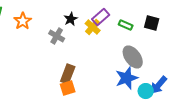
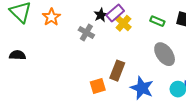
purple rectangle: (101, 17) -> (115, 13), moved
brown rectangle: (68, 74) -> (117, 71), moved
blue star: (127, 78) -> (142, 88), moved, turned -30

